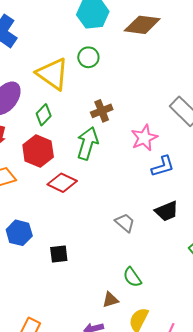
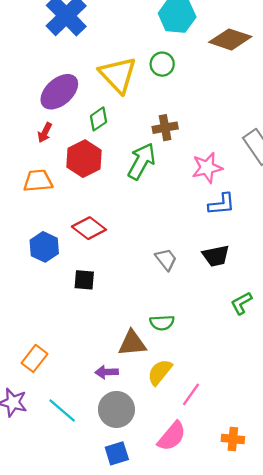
red diamond: (62, 183) -> (89, 228), moved
green semicircle: (132, 277) -> (162, 323), turned -70
brown triangle: (110, 300) -> (132, 343), size x1.5

